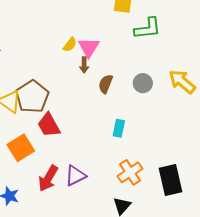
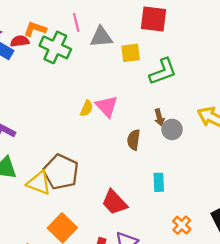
brown arrow: (84, 65) -> (159, 117), moved
red trapezoid: (49, 125) -> (114, 202), moved
orange cross: (130, 172) -> (182, 225), size x0.7

